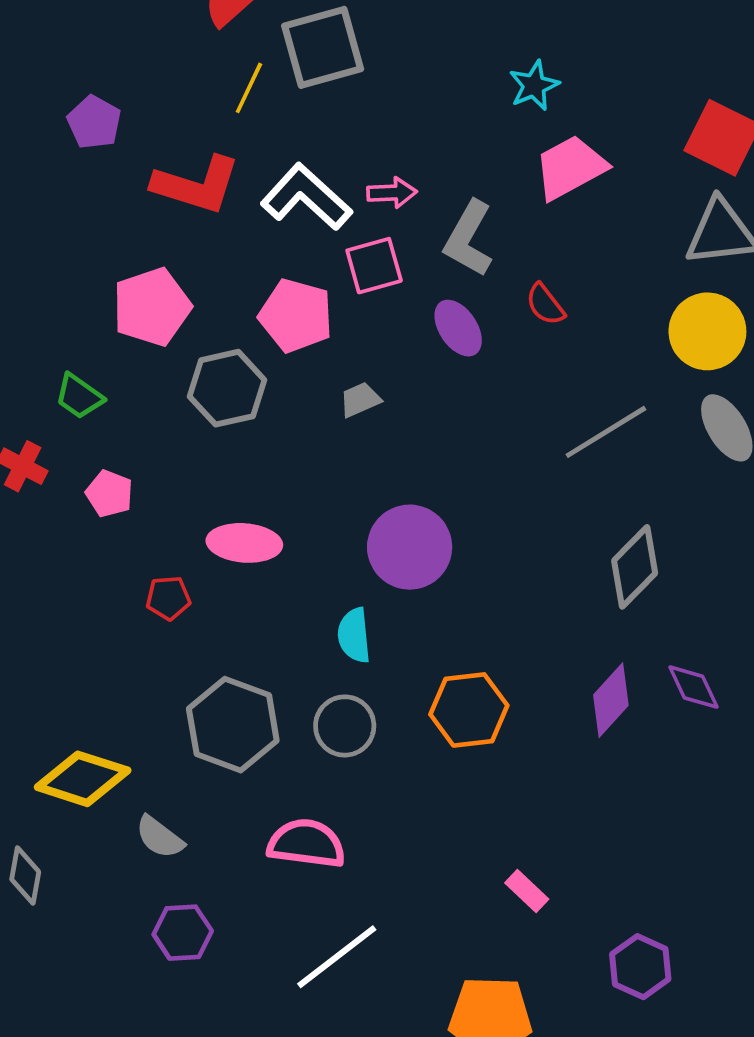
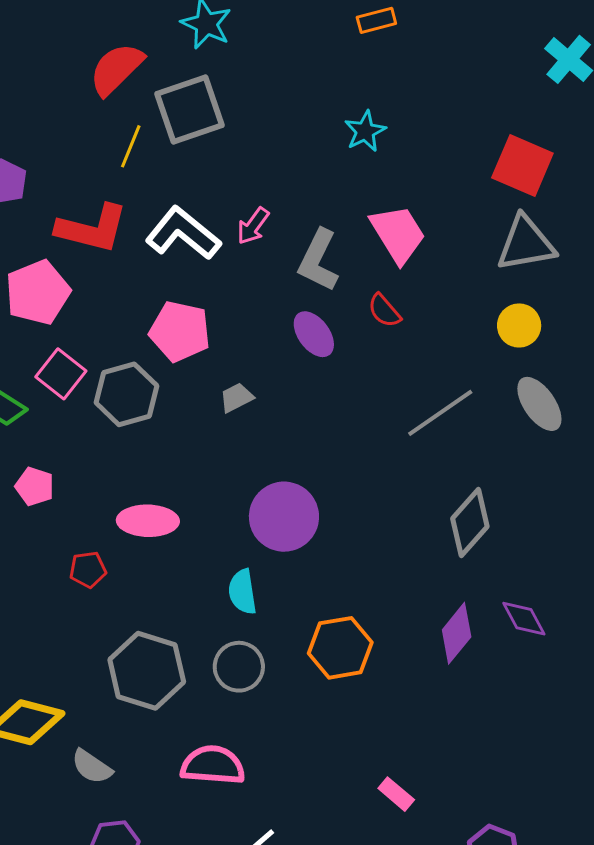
pink trapezoid: (570, 167) -> (398, 234), moved, turned 90
pink arrow: (392, 193) -> (253, 226), turned 132
pink square: (374, 266) -> (61, 374), moved, turned -33
pink pentagon: (152, 307) -> (38, 292), moved
yellow circle: (707, 331) -> (519, 325), size x0.7

